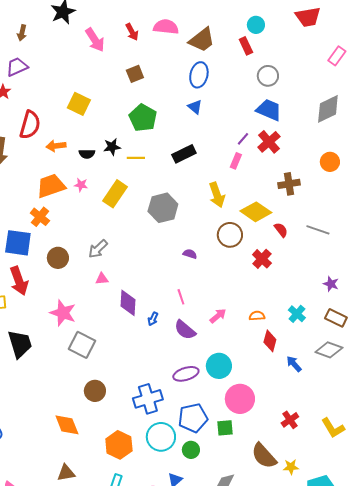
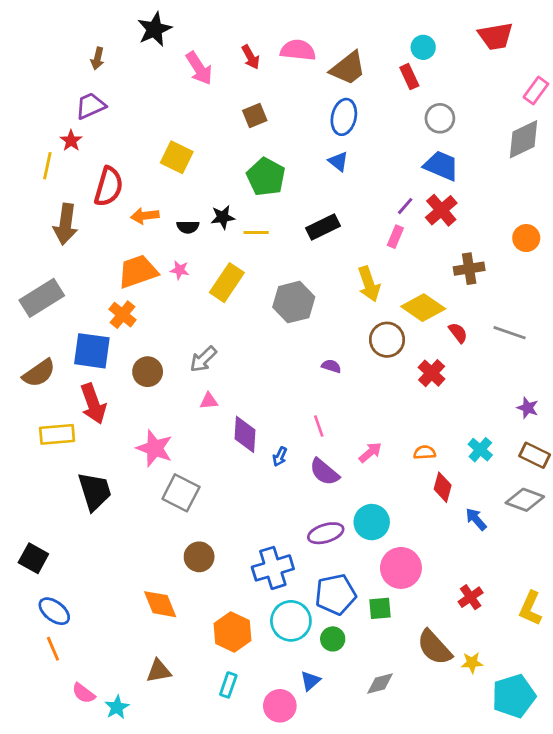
gray diamond: (328, 109) -> (523, 139), moved
yellow L-shape: (333, 428) -> (530, 608), turned 55

